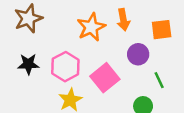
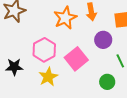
black star: (28, 64) -> (14, 67), moved

